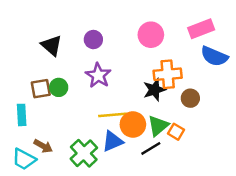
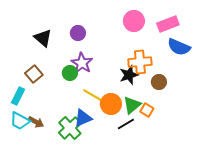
pink circle: (151, 35) -> (134, 21), moved
green circle: (59, 87) -> (70, 73), moved
brown square: (41, 89) -> (34, 74), turned -30
cyan rectangle: (22, 115) -> (18, 96), turned 30
yellow line: (113, 115) -> (94, 96), turned 35
blue triangle: (113, 141) -> (83, 118), moved
cyan trapezoid: (24, 159) -> (20, 121), moved

